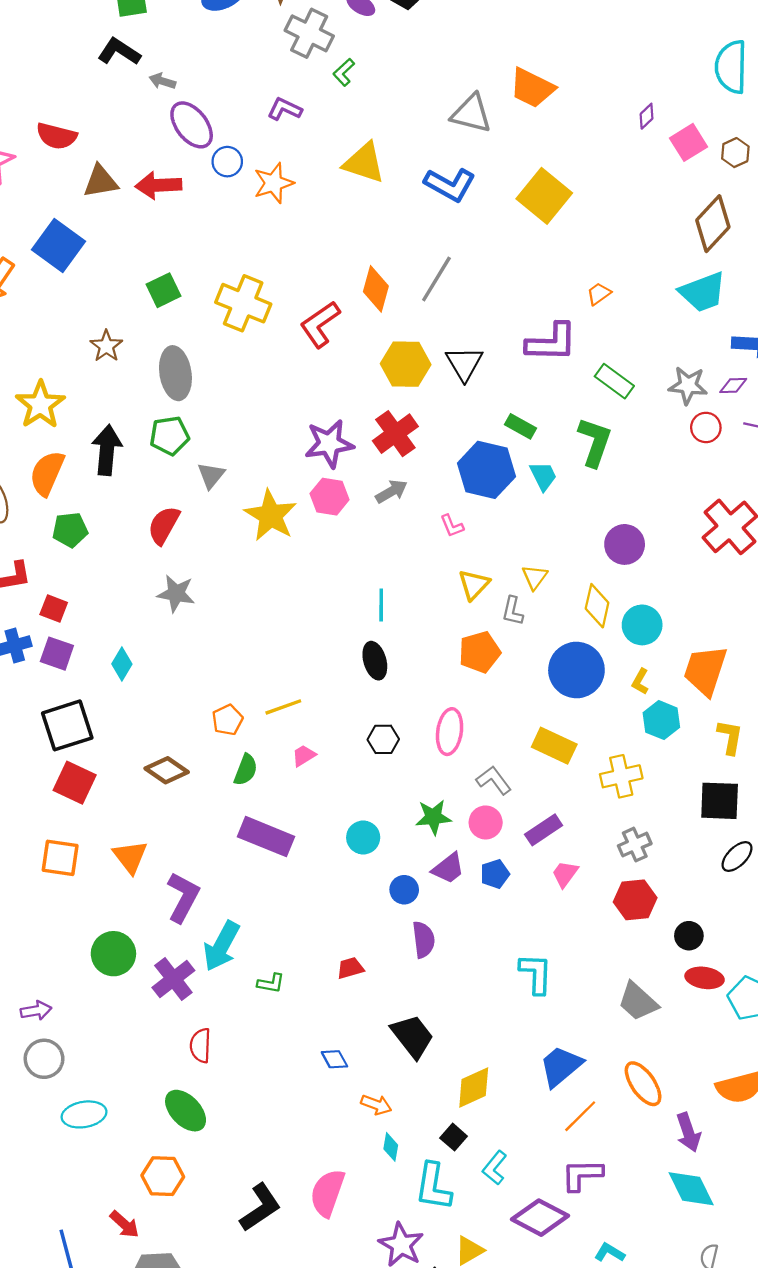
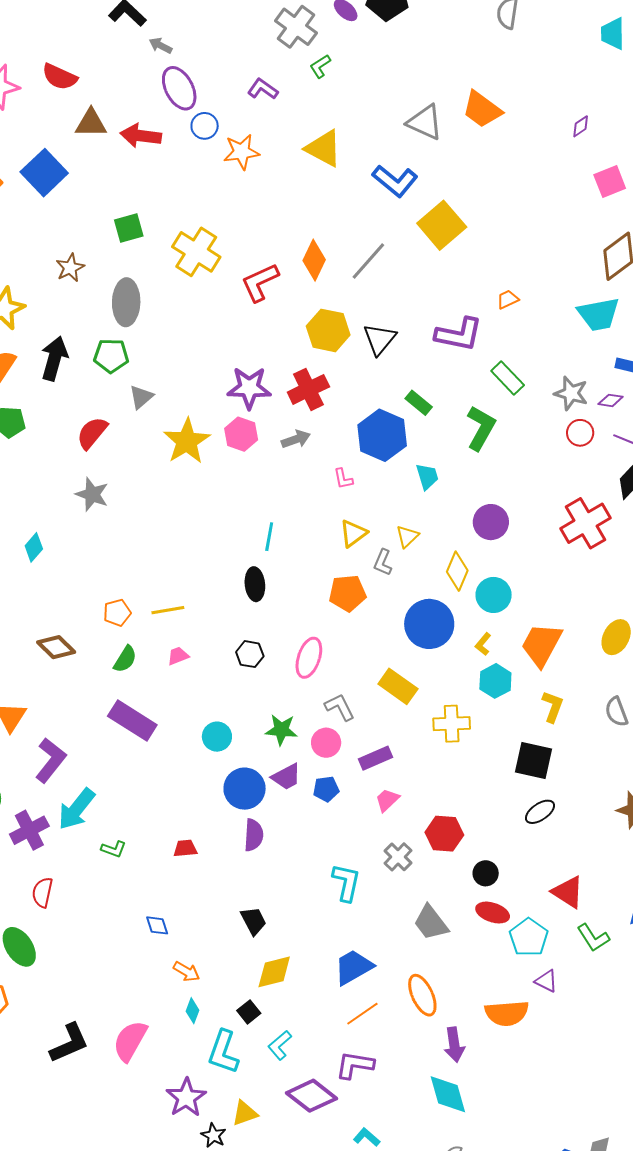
purple diamond: (647, 116) -> (581, 126), moved
yellow square: (544, 196) -> (442, 225), moved
cyan trapezoid: (543, 476) -> (427, 476), moved
gray cross: (635, 845) -> (398, 857), moved, turned -32
blue circle: (404, 890) -> (245, 789), size x1.6
black trapezoid: (412, 1036) -> (254, 921), moved, size x0.7

